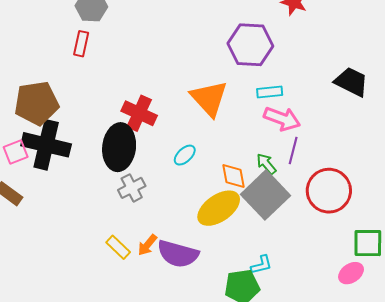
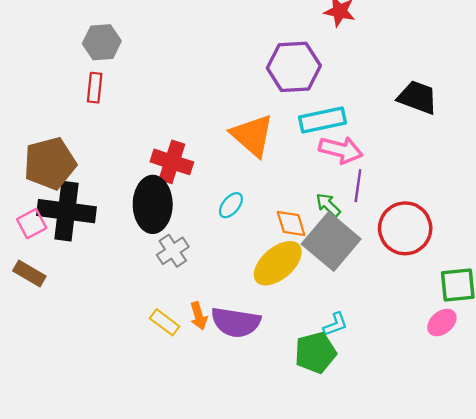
cyan rectangle: (270, 92) -> (323, 120), size x1.5
orange arrow: (147, 245) -> (199, 316), turned -50

